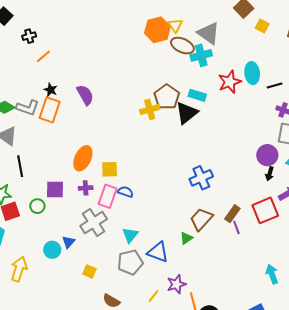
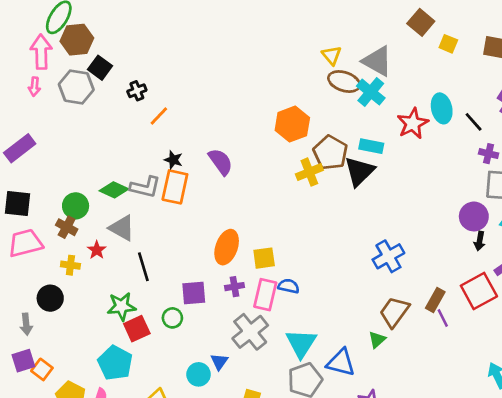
orange hexagon: (157, 30) -> (292, 124), moved
cyan cross: (201, 55) -> (371, 92), turned -30
black line: (275, 85) -> (474, 122), turned 70
cyan triangle: (130, 235) -> (301, 343), size x1.4

